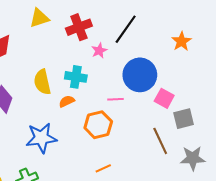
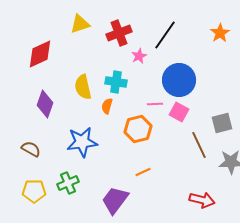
orange star: (182, 41) -> (220, 33), moved
pink square: (164, 98) -> (179, 112), moved
orange semicircle: (67, 101) -> (107, 106), turned -49

